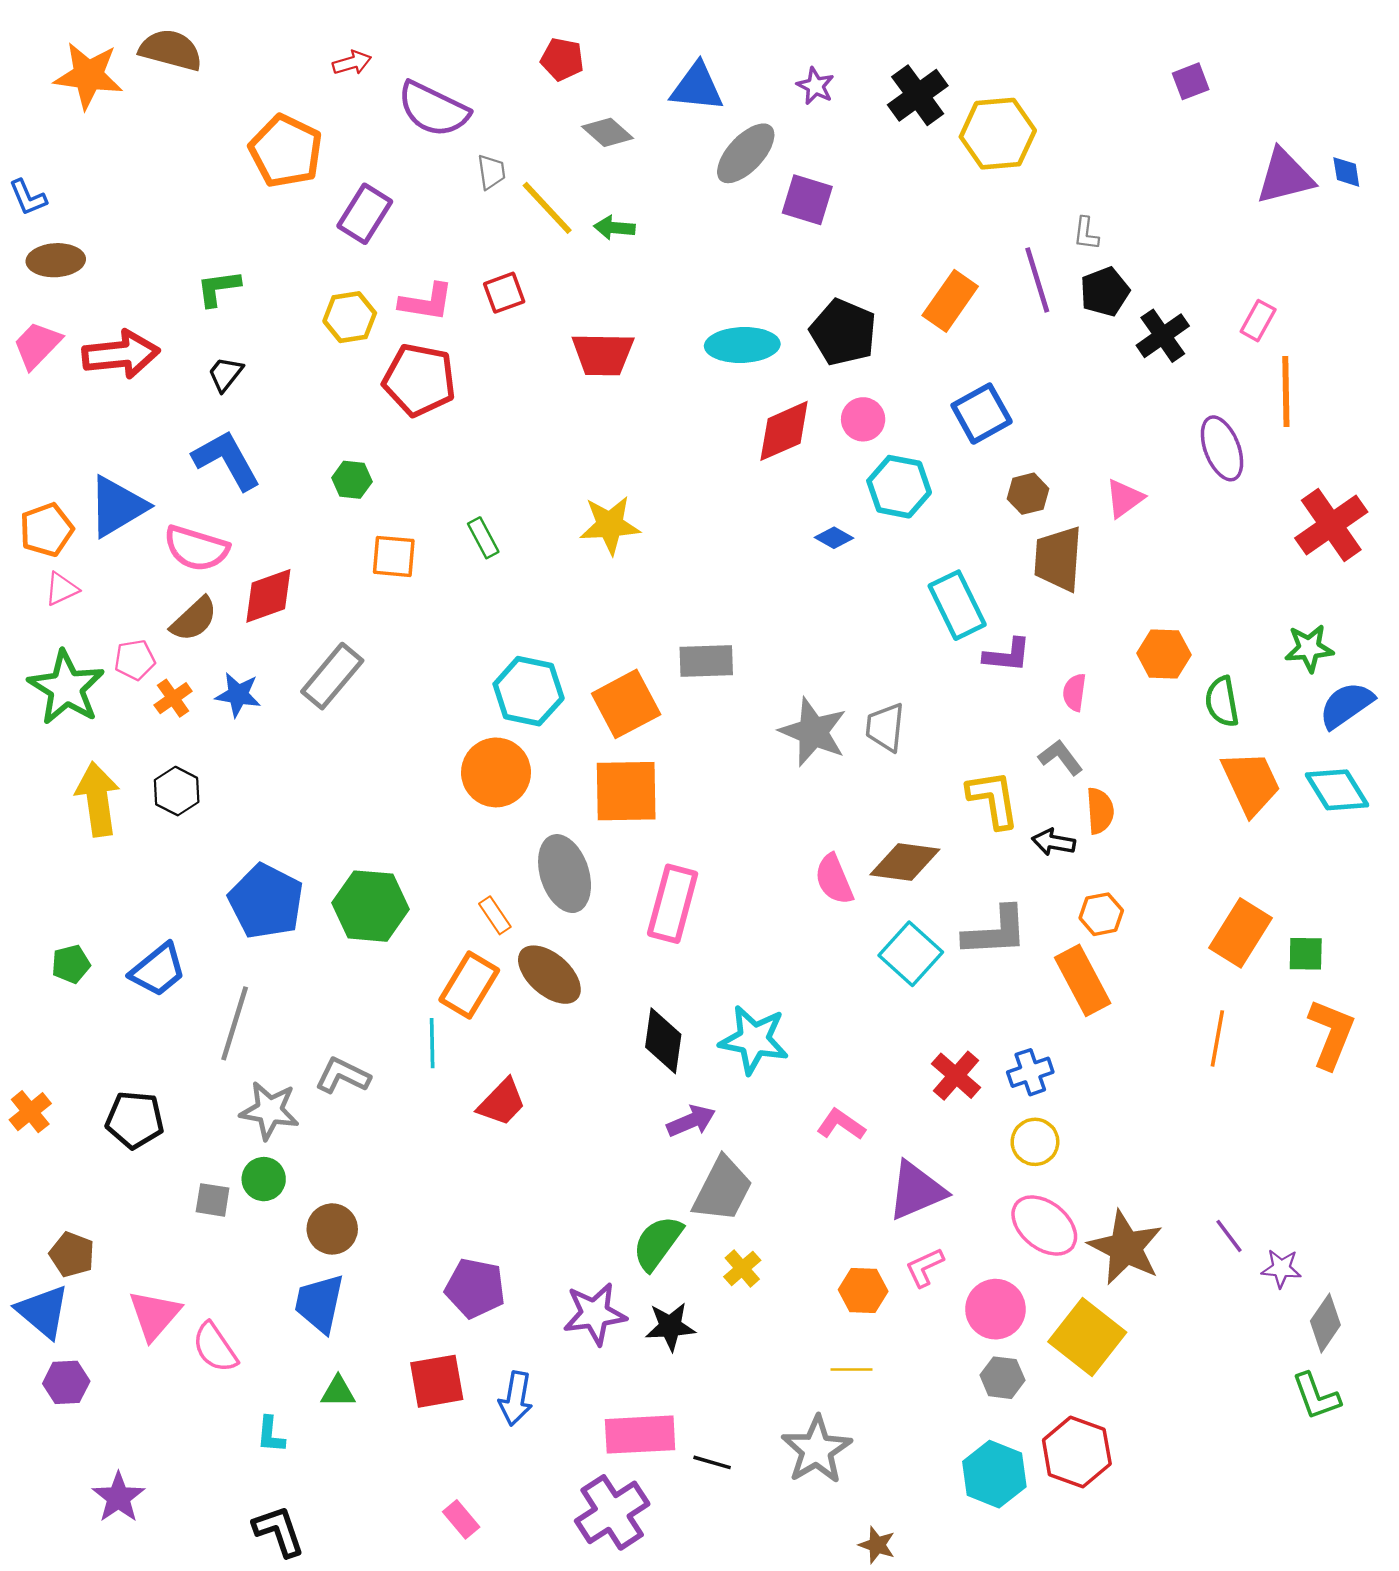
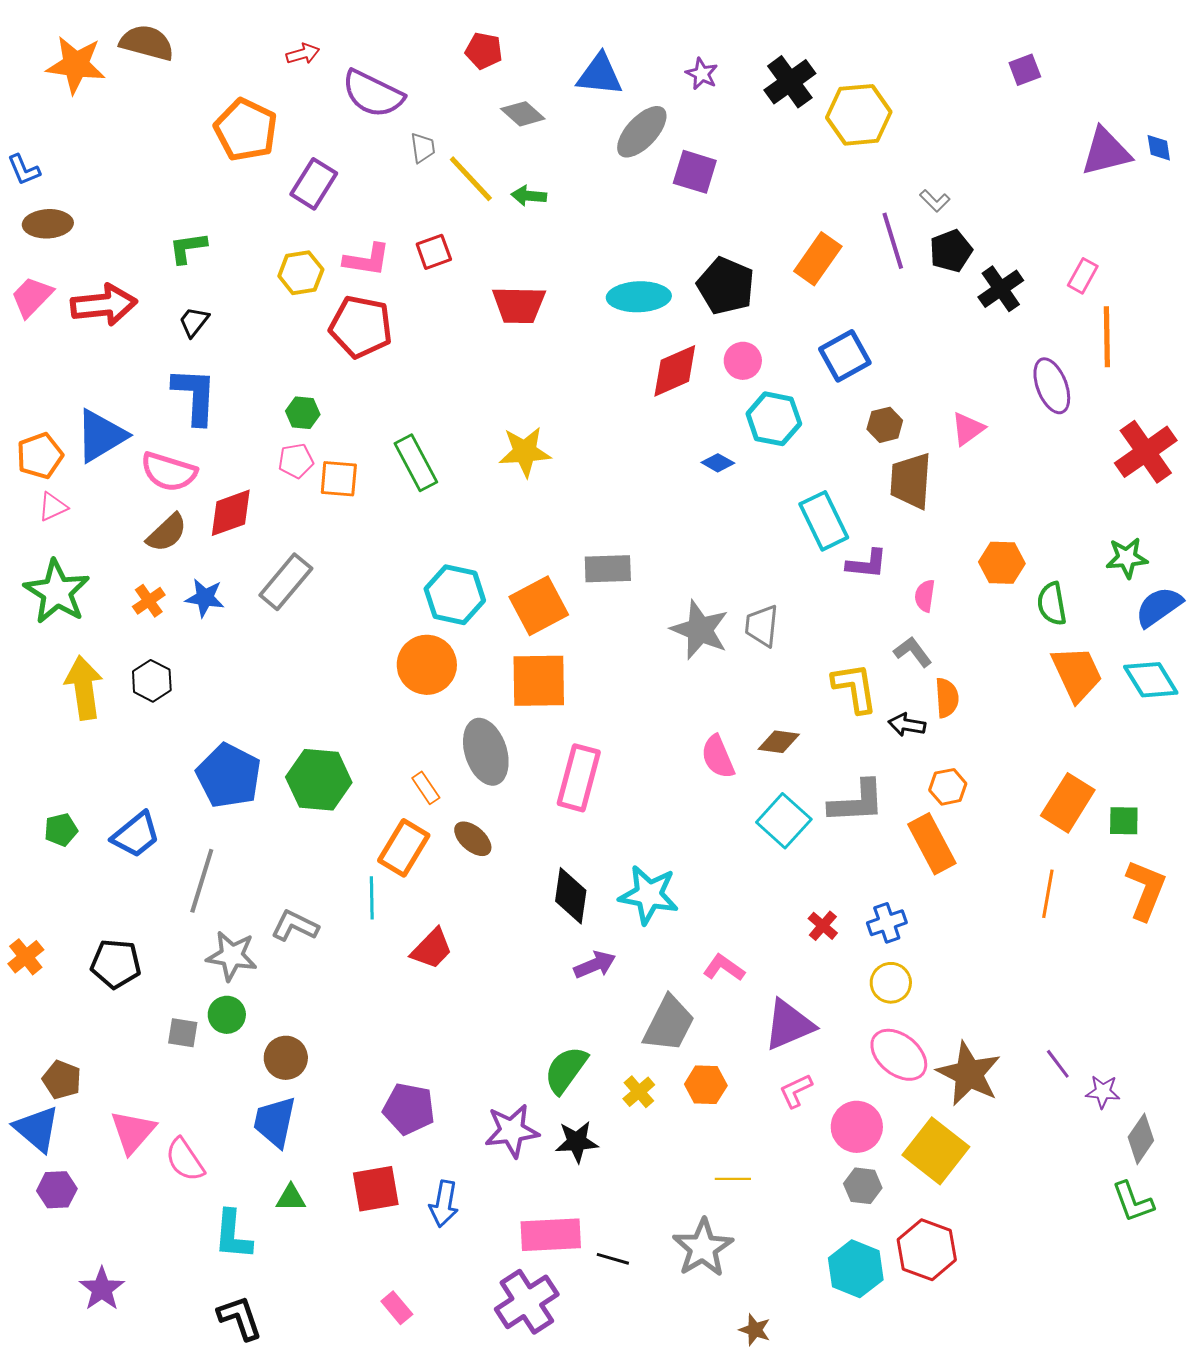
gray L-shape: (1086, 233) -> (935, 201), turned -52
blue L-shape: (227, 460) -> (195, 396), turned 32
green rectangle: (483, 538) -> (416, 463), size x1.6
pink pentagon: (135, 660) -> (296, 461), moved
brown diamond: (905, 862) -> (779, 742), size x0.7
brown ellipse: (549, 975) -> (473, 839), size x0.7
red cross: (956, 1076) -> (823, 926), size x0.7
gray trapezoid: (723, 1189) -> (669, 1024), moved
orange hexagon: (863, 1291) -> (706, 1085), moved
cyan L-shape: (271, 1435) -> (233, 1235), size x1.6

